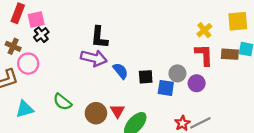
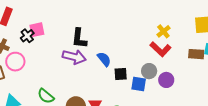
pink square: (36, 20) -> (37, 30), moved
yellow cross: (204, 30) -> (163, 31), moved
red L-shape: (204, 55) -> (161, 49), moved, turned 135
blue semicircle: (121, 71) -> (104, 59), moved

